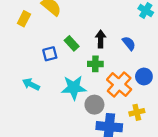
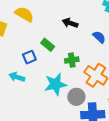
black arrow: (101, 39) -> (70, 23), moved, turned -63
cyan arrow: (31, 84) -> (17, 77), moved

